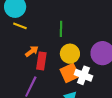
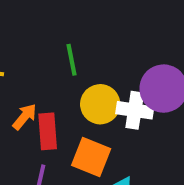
orange square: (70, 73) -> (91, 157), moved, turned -30
white cross: (84, 75) -> (135, 110), moved

